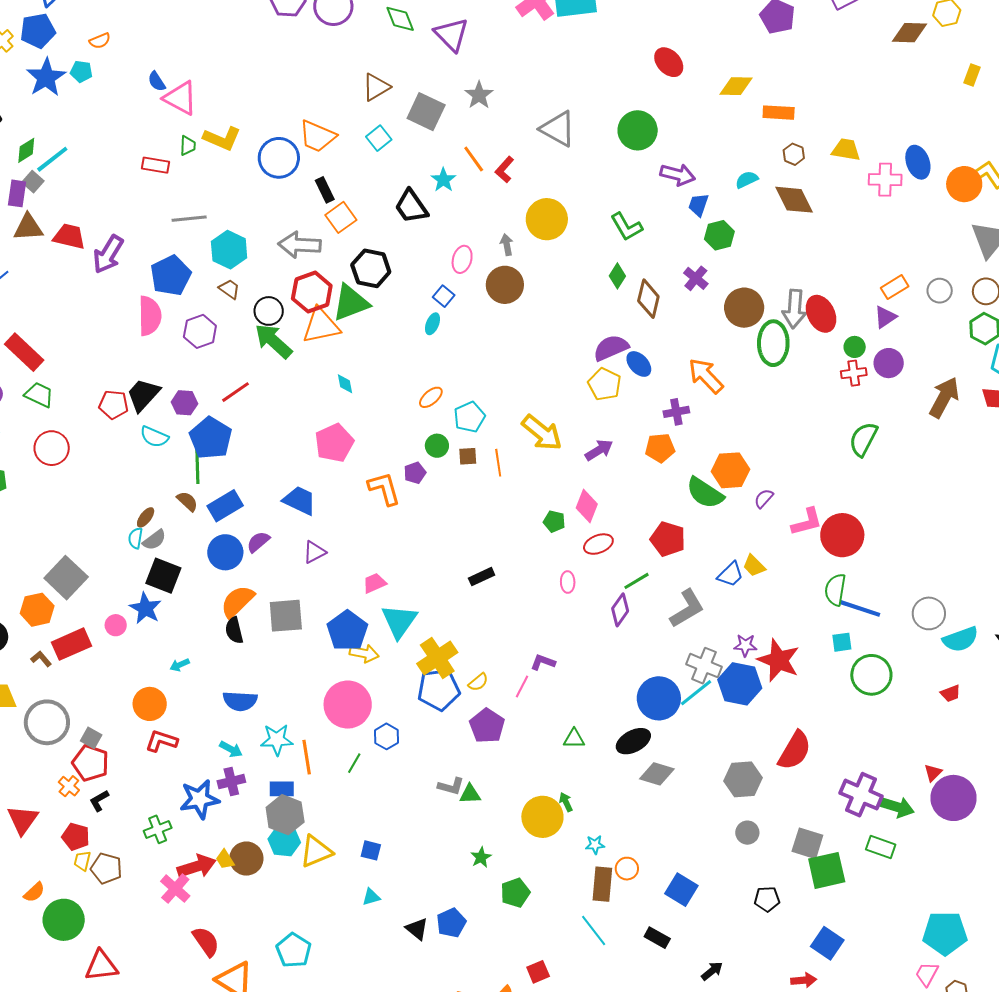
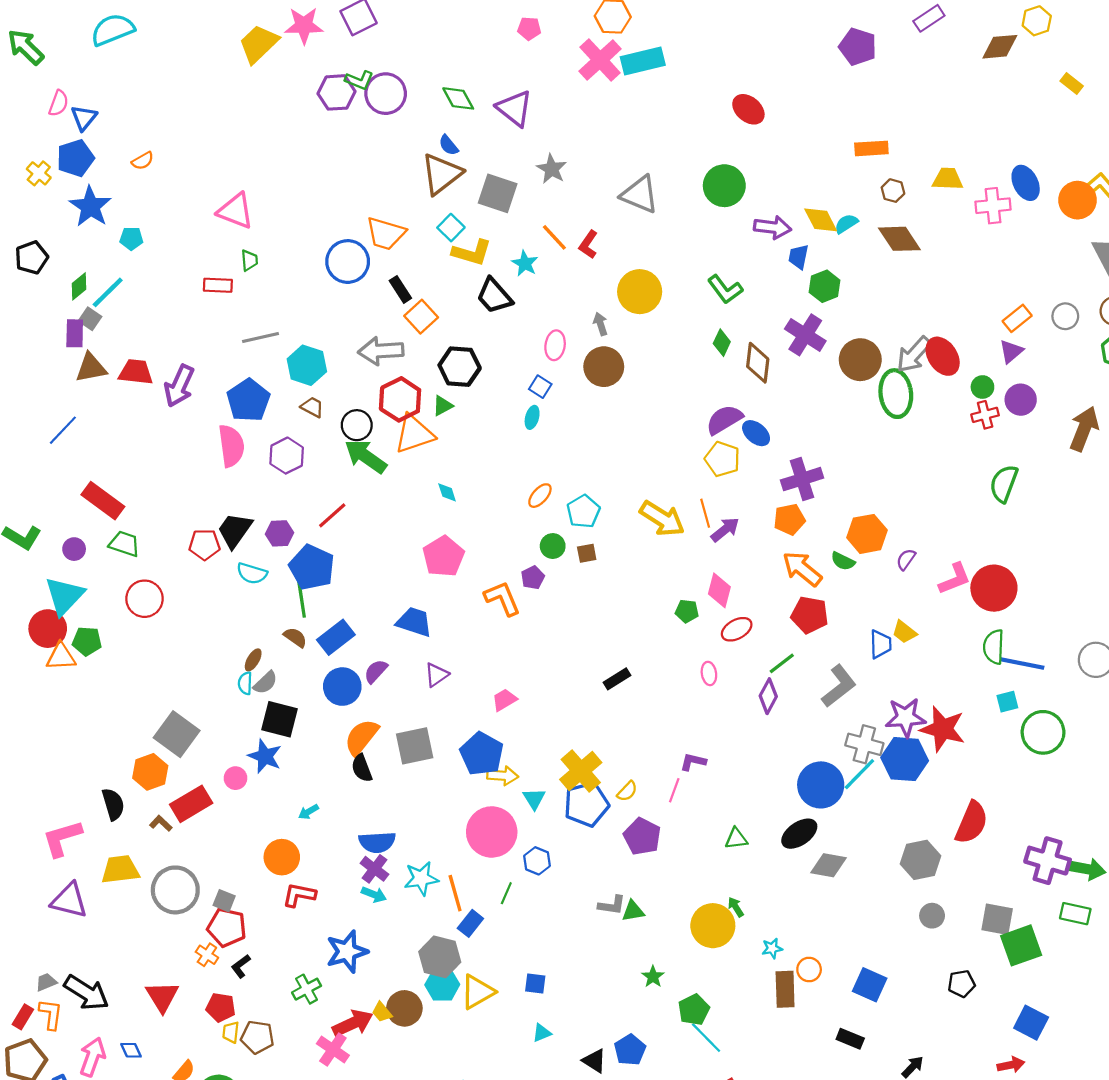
cyan pentagon: (81, 71) -> (131, 238), moved
yellow rectangle: (972, 75) -> (1072, 84), turned -65
blue semicircle: (157, 81) -> (449, 145), moved
yellow diamond: (736, 86) -> (821, 220), moved, turned 68
brown triangle: (376, 87) -> (441, 174), size x1.4
yellow L-shape: (222, 138) -> (472, 253), moved
purple cross: (696, 278) -> (805, 335), size x1.5
green triangle: (351, 303) -> (443, 406), size x0.5
gray arrow: (794, 309) -> (914, 354), turned 45
orange arrow: (706, 376) -> (802, 569), moved
purple cross: (676, 412) -> (802, 479), size x1.5
orange line: (498, 463) -> (705, 513), moved
green semicircle: (705, 493) -> (843, 561), size x0.6
blue trapezoid: (730, 574) -> (881, 644), turned -40
cyan triangle: (399, 621) -> (534, 799), moved, size x0.6
purple star: (745, 645) -> (906, 717), size x1.6
purple cross: (231, 782) -> (374, 869), moved, turned -32
blue rectangle: (282, 789) -> (470, 923), moved, turned -45
cyan line: (594, 930) -> (706, 1038), moved

